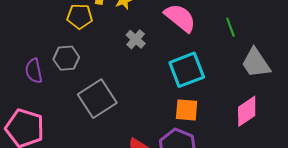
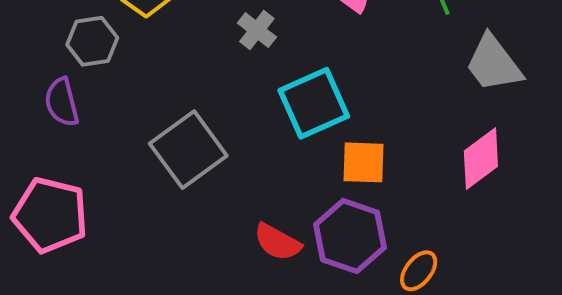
gray hexagon: (66, 58) -> (92, 41), moved
cyan square: (187, 70) -> (314, 103), moved

